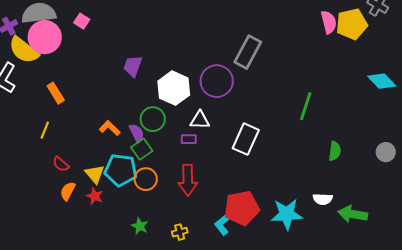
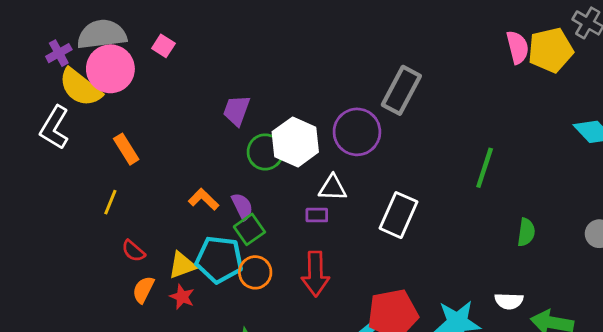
green circle: (153, 119) -> (265, 152), moved
yellow triangle: (95, 174) -> (182, 265), turned 50

